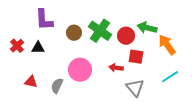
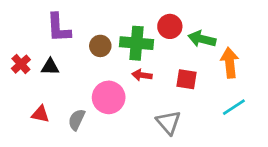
green cross: (100, 31) -> (136, 43), turned -30
red circle: (126, 36) -> (170, 26), moved
orange arrow: (167, 45) -> (230, 63), turned 30
red arrow: (116, 68) -> (142, 75), moved
gray triangle: (135, 88) -> (168, 122), moved

